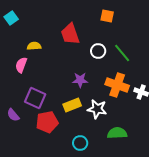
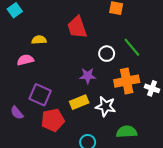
white circle: (98, 51) -> (107, 54), moved
pink semicircle: (21, 65) -> (25, 60), turned 56
orange cross: (117, 85) -> (127, 81), turned -30

